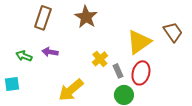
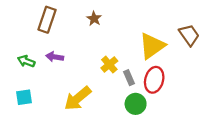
brown star: (86, 17) -> (94, 19), size x0.6
cyan square: (12, 84) -> (24, 97), moved

